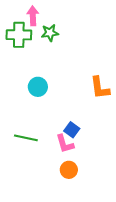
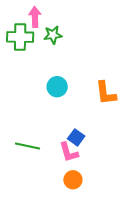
cyan circle: (38, 87) -> (57, 87), moved

